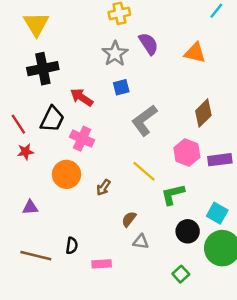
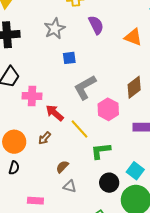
gray star: (115, 54) -> (55, 29), moved
red arrow: (82, 97) -> (55, 113), moved
pink cross: (82, 139) -> (32, 96), turned -30
pink hexagon: (187, 153) -> (108, 109), moved
orange circle: (66, 174) -> (14, 142), moved
black semicircle: (72, 246) -> (14, 168), moved

